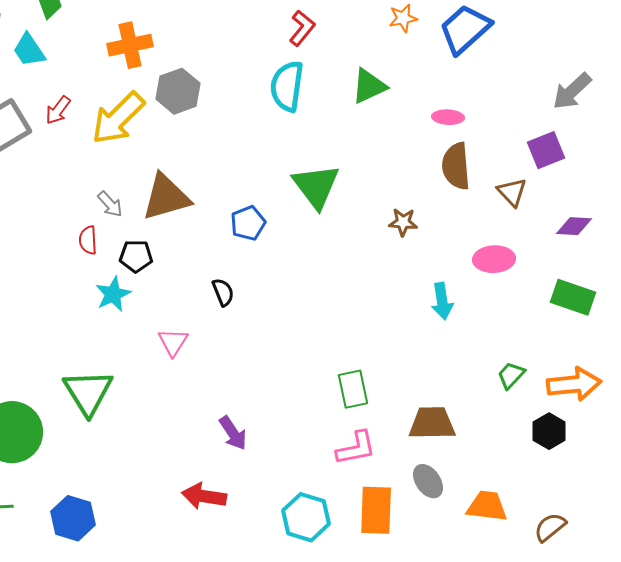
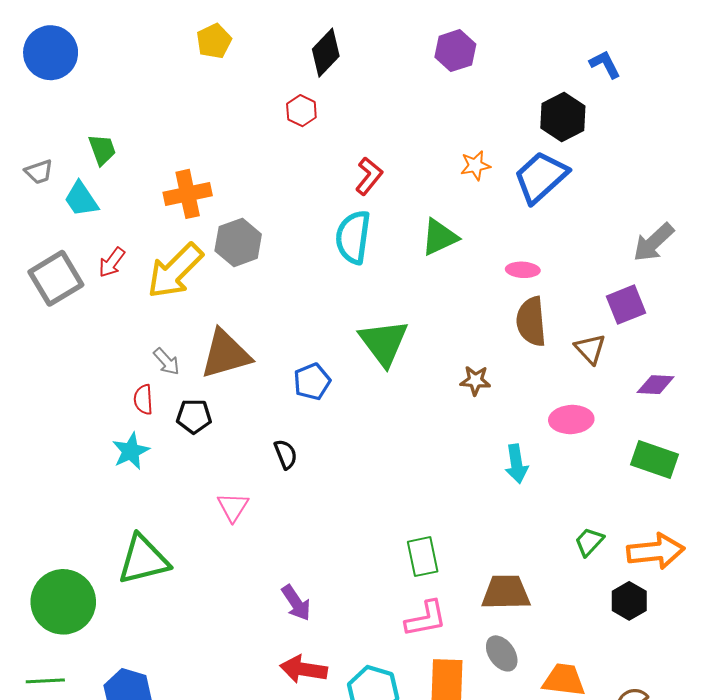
cyan star: (113, 294) -> (131, 451), moved
green triangle: (88, 392) -> (143, 560), turned 48
red arrow: (204, 496) -> (304, 669), moved

